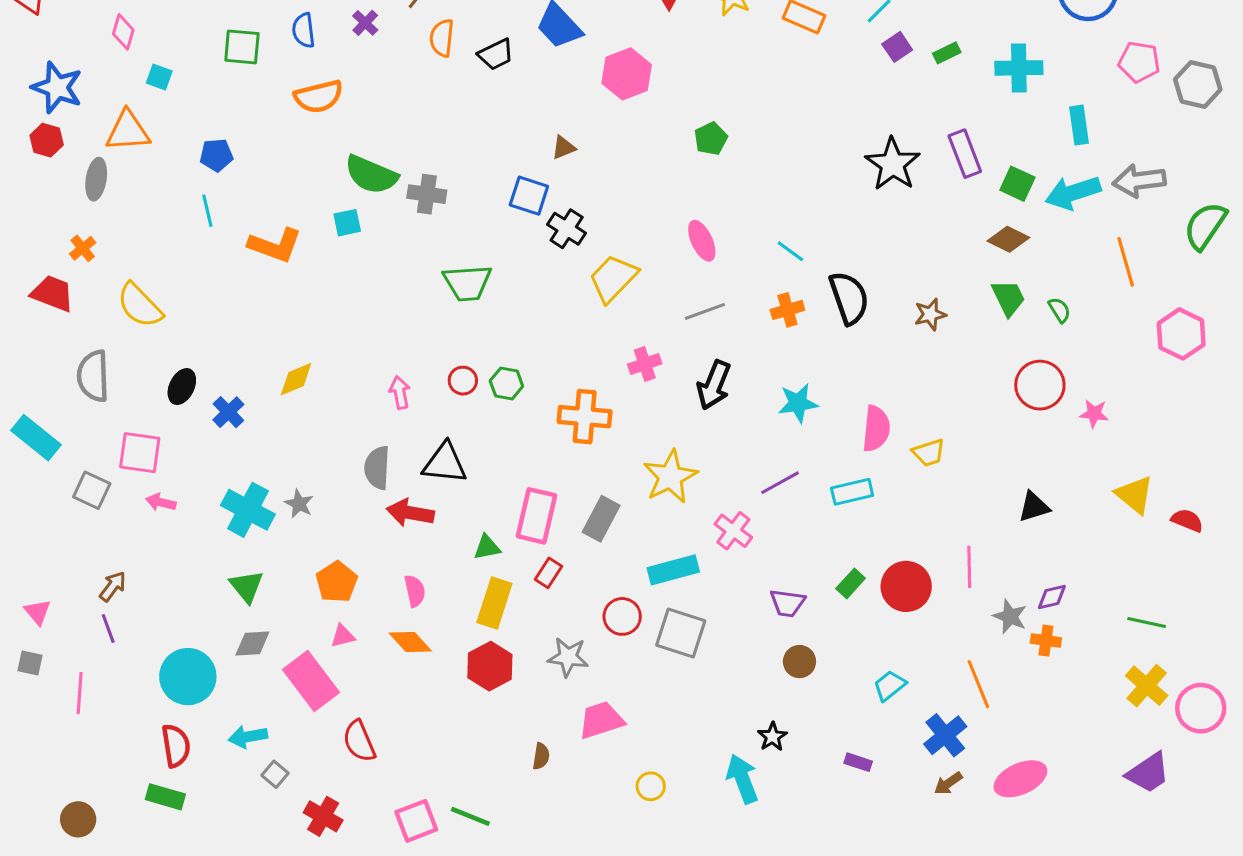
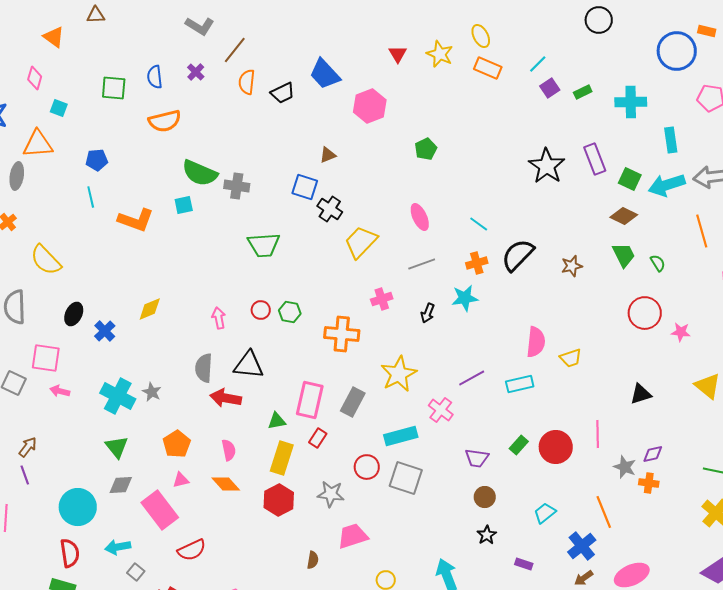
black semicircle: (849, 298) -> (518, 255), turned -117
black arrow: (714, 385) -> (428, 313), size x0.6
cyan star: (798, 403) -> (465, 298), moved
black star: (772, 737) -> (487, 535), moved
red semicircle: (359, 741) -> (192, 550), turned -92

